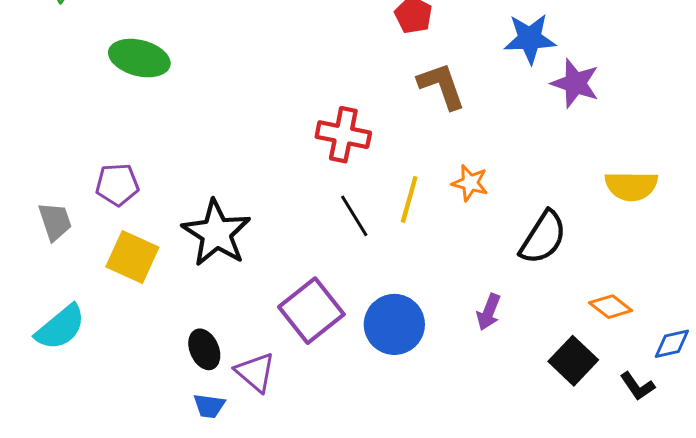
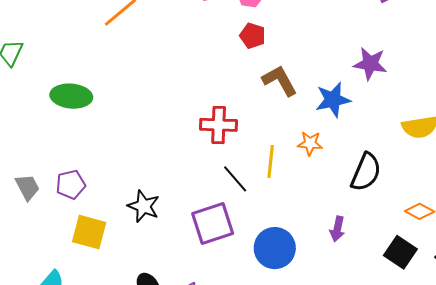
blue star: (530, 39) -> (333, 100), moved
gray trapezoid: (55, 221) -> (27, 187), moved
black star: (216, 233) -> (144, 206), size x0.7
purple square: (311, 311) -> (213, 223), moved, turned 30

